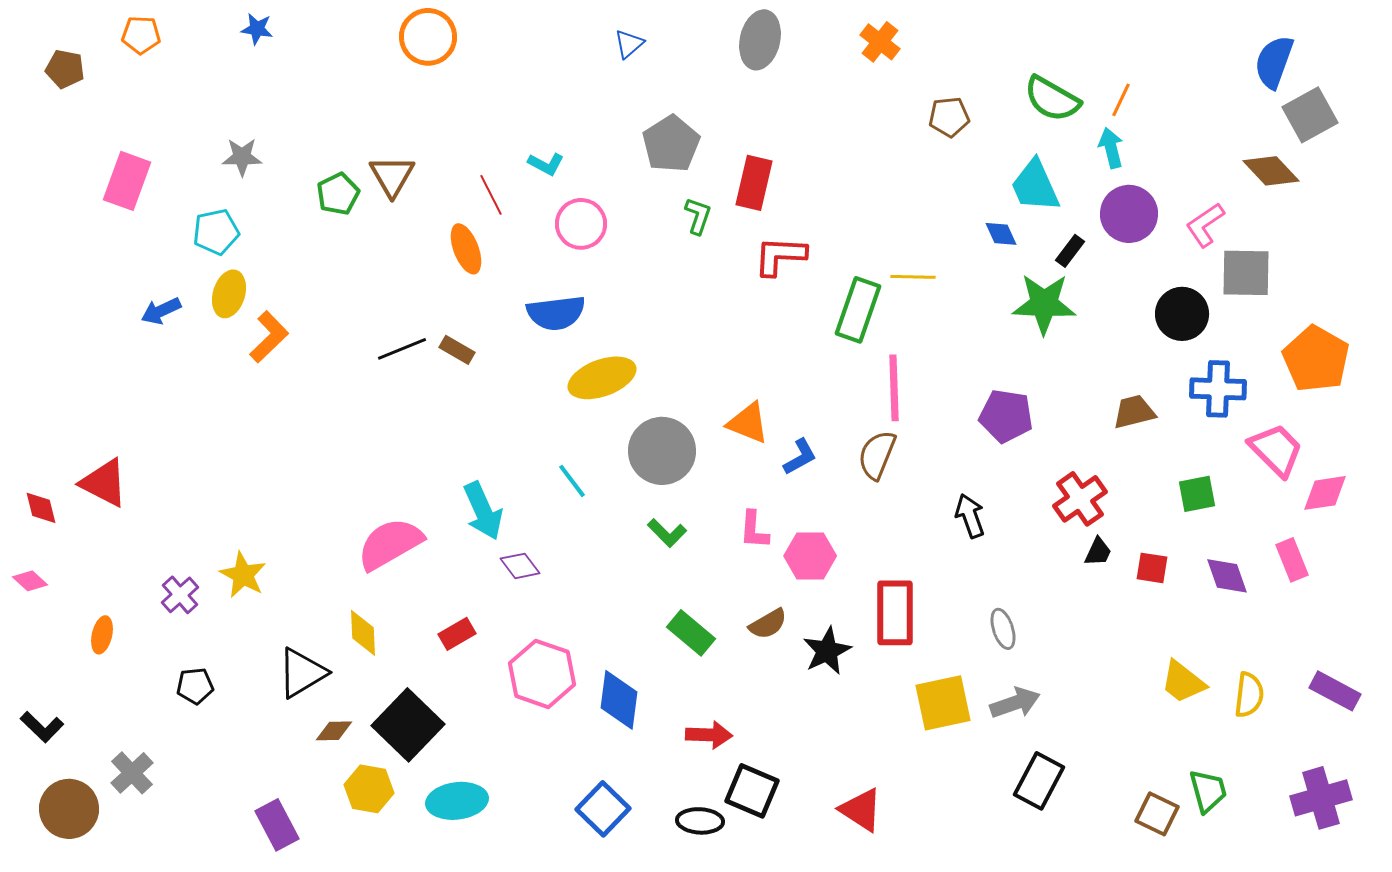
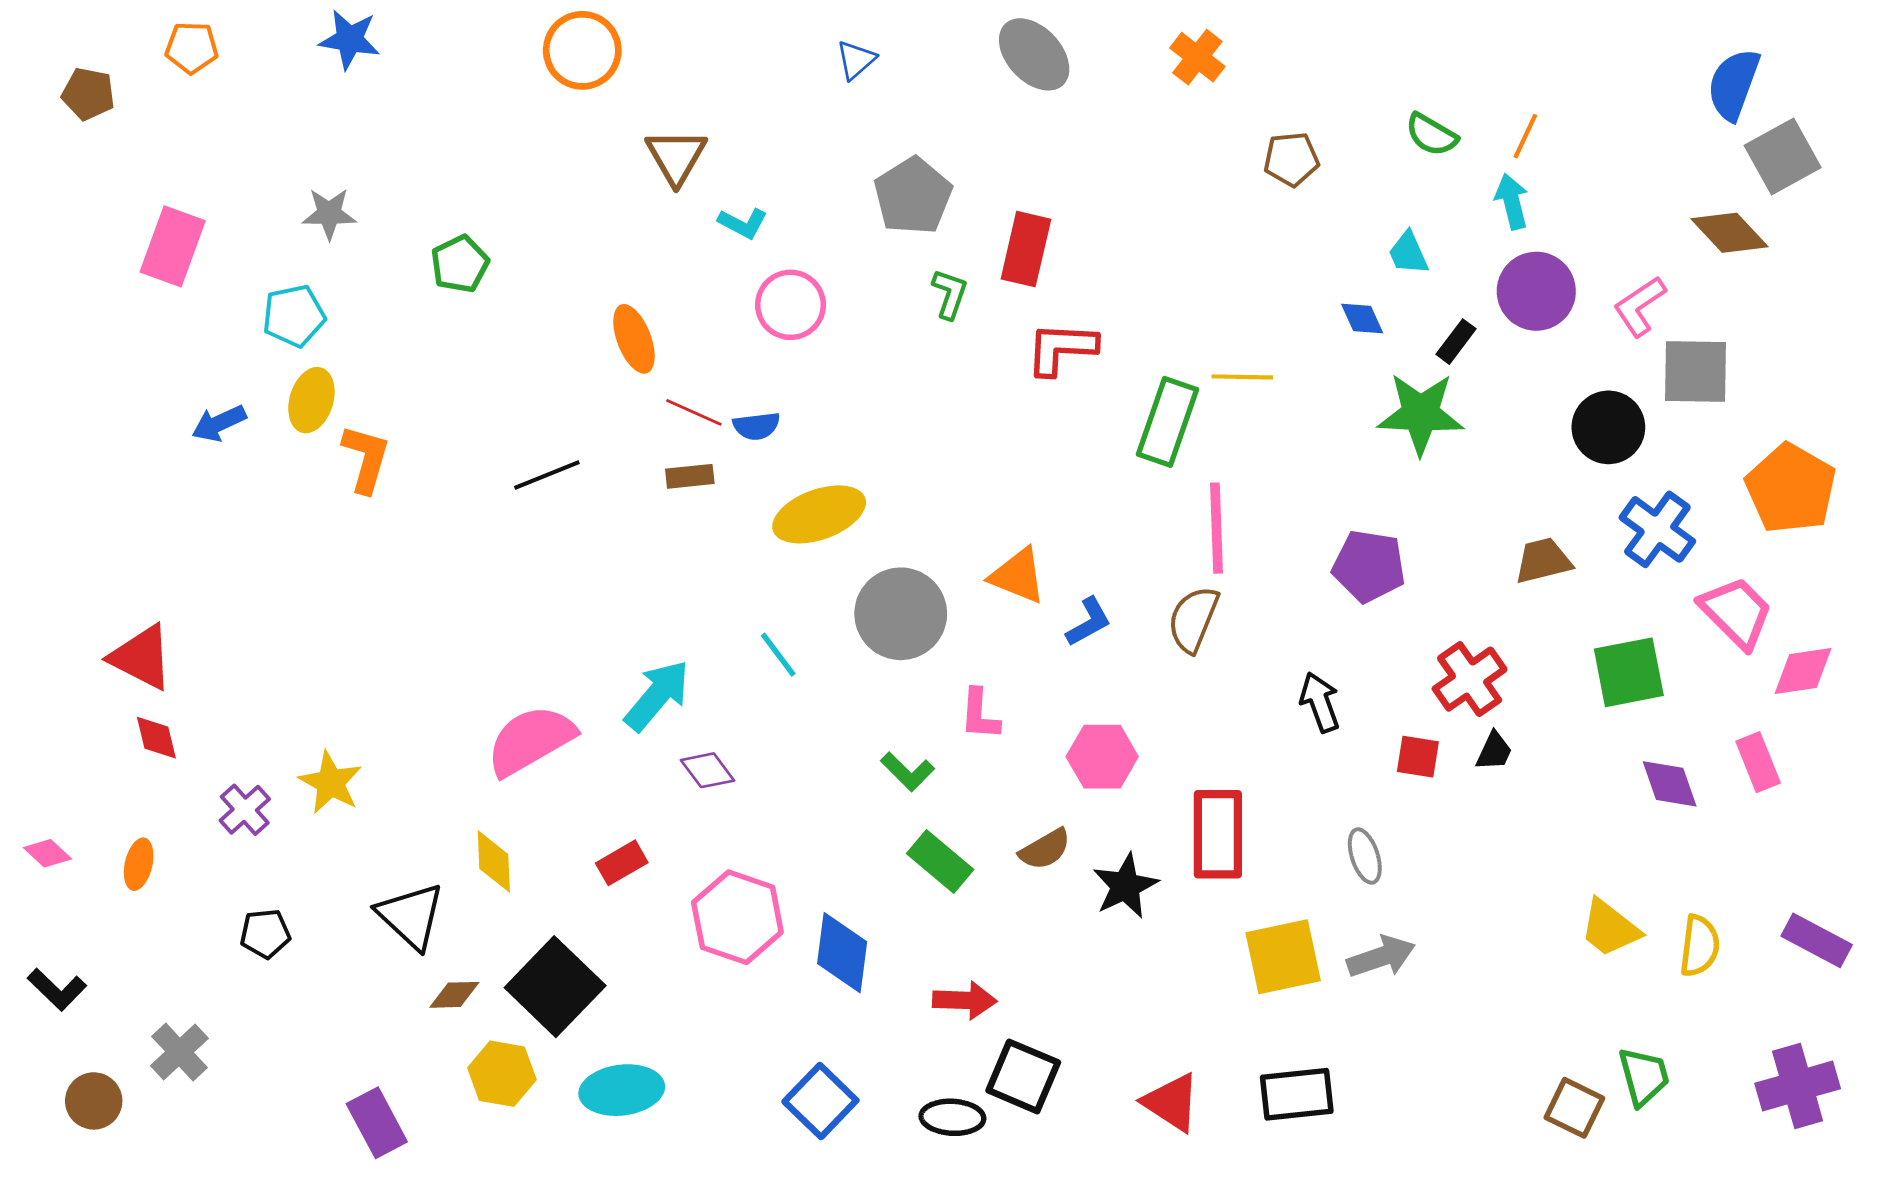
blue star: (257, 29) -> (350, 39), size x1.4
gray ellipse: (760, 40) -> (1034, 54), turned -56
green semicircle: (1052, 99) -> (1431, 135), size x0.7
brown triangle: (392, 176) -> (676, 157), moved
cyan trapezoid: (1035, 186) -> (1408, 253), size x0.6
red line: (491, 195) -> (694, 412), moved, turned -39
blue semicircle: (556, 313) -> (756, 426), size x0.6
orange L-shape: (269, 337) -> (366, 459), turned -30
brown rectangle: (457, 350) -> (690, 476), moved, turned -36
blue cross: (1218, 389) -> (1657, 529), turned 34
green square: (1197, 494) -> (1629, 672), size x1.4
red diamond: (41, 508) -> (156, 738), moved
cyan arrow: (483, 511) -> (657, 695), turned -116
pink L-shape: (754, 530) -> (980, 714), moved
green L-shape: (667, 533) -> (908, 772), moved
red square: (1152, 568) -> (1418, 757), moved
pink diamond: (30, 581) -> (47, 853), moved
black triangle: (302, 673) -> (411, 916), turned -46
black rectangle: (1039, 781) -> (1297, 1094), moved, turned 56
brown circle: (69, 809) -> (94, 1101), size x0.7

